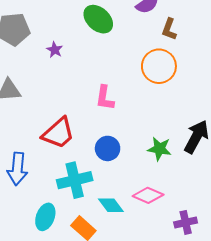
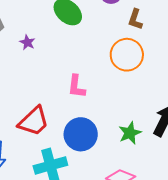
blue circle: (108, 148) -> (81, 134), size x1.4
green star: (159, 149) -> (130, 133), turned -30

